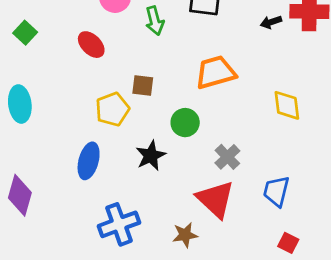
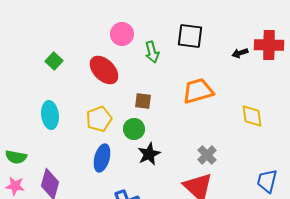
red ellipse: (91, 45) -> (104, 70), size x1.4
yellow pentagon: (112, 109) -> (99, 119), moved
green circle: (185, 123) -> (134, 129), moved
blue trapezoid: (276, 191) -> (267, 181), moved

